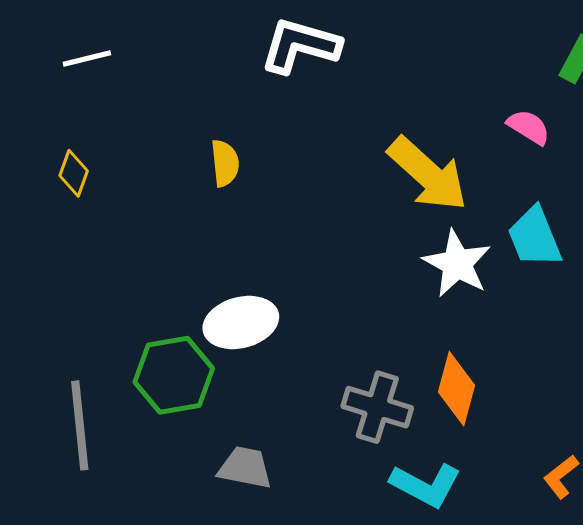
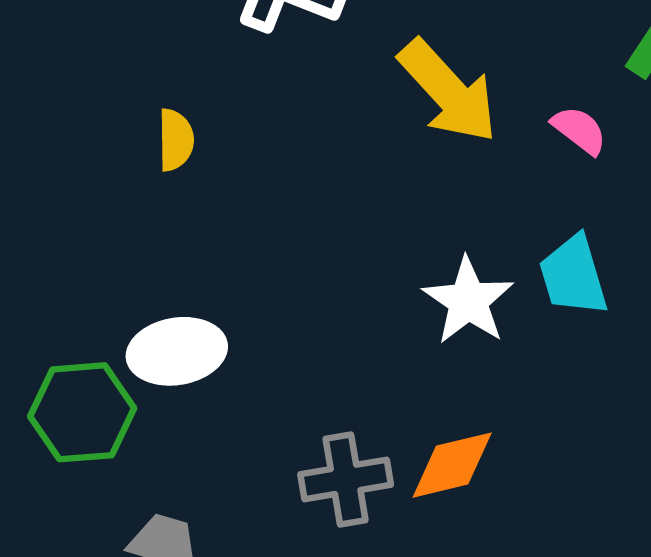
yellow arrow: (428, 174) -> (448, 91), moved
orange diamond: (457, 389) -> (452, 465), turned 56
gray cross: (377, 407) -> (346, 479), turned -32

